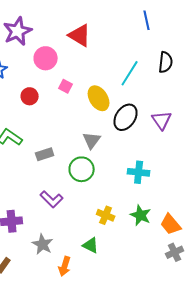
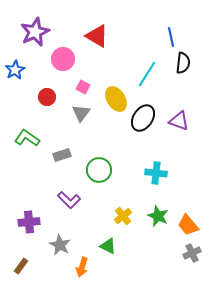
blue line: (147, 20) -> (171, 37), moved
purple triangle: (162, 120) -> (179, 121), turned -35
gray triangle: (92, 140) -> (81, 113), moved
yellow cross: (106, 215) -> (123, 216), turned 30

